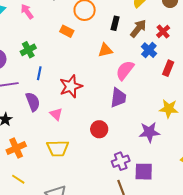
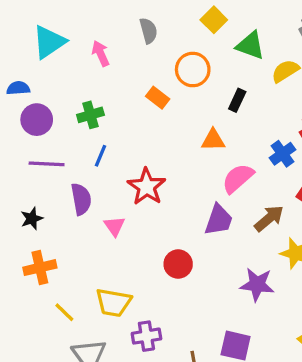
brown arrow: (138, 29) -> (269, 218), moved
red star: (71, 86) -> (147, 187), turned -30
yellow trapezoid: (58, 148) -> (113, 303), moved
purple cross: (121, 161) -> (146, 336), moved
yellow line: (18, 179) -> (64, 312), moved

